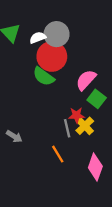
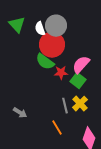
white semicircle: (38, 38) -> (40, 29), turned -88
green square: (97, 99) -> (78, 81), moved
red star: (77, 115) -> (61, 73), moved

